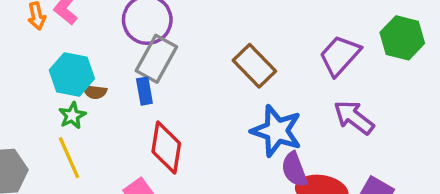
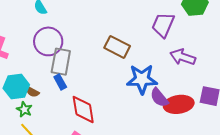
brown semicircle: (95, 92) -> (32, 92), turned 40

